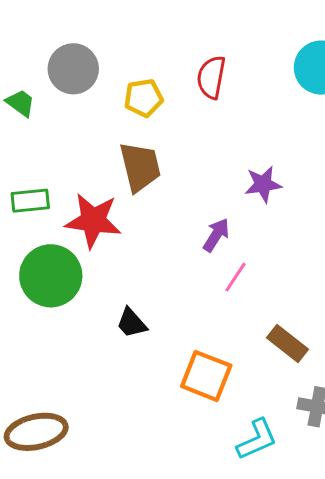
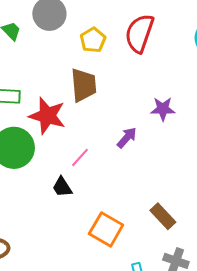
red semicircle: (211, 77) -> (139, 33), size x1.4
yellow pentagon: (144, 98) -> (93, 40), turned -30
pink line: (235, 277) -> (80, 157), moved

